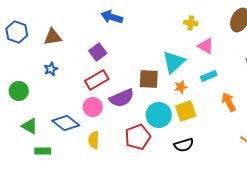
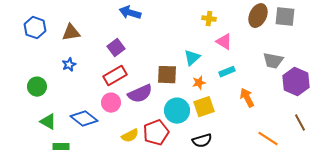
cyan triangle: (174, 62) -> (192, 58), size x0.7
yellow semicircle: (94, 140) -> (130, 136), moved, turned -120

